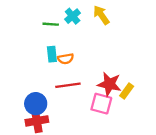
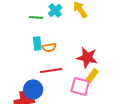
red star: (109, 84) -> (87, 57), moved
yellow rectangle: (127, 91) -> (92, 75), moved
blue circle: (36, 104) -> (33, 89), moved

